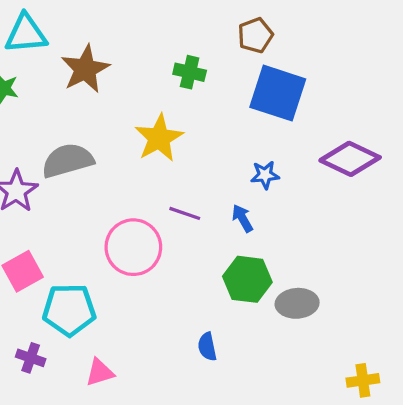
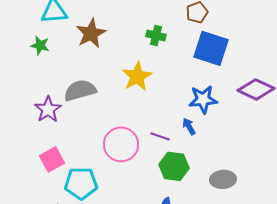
blue star: (265, 175) -> (203, 99), size x1.6
purple line: (185, 213) -> (160, 136), moved
green hexagon: (247, 279) -> (174, 166), moved

